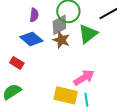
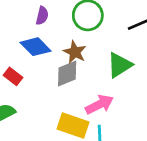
gray diamond: (59, 25) -> (67, 74), moved
green triangle: (88, 34) -> (120, 65), moved

